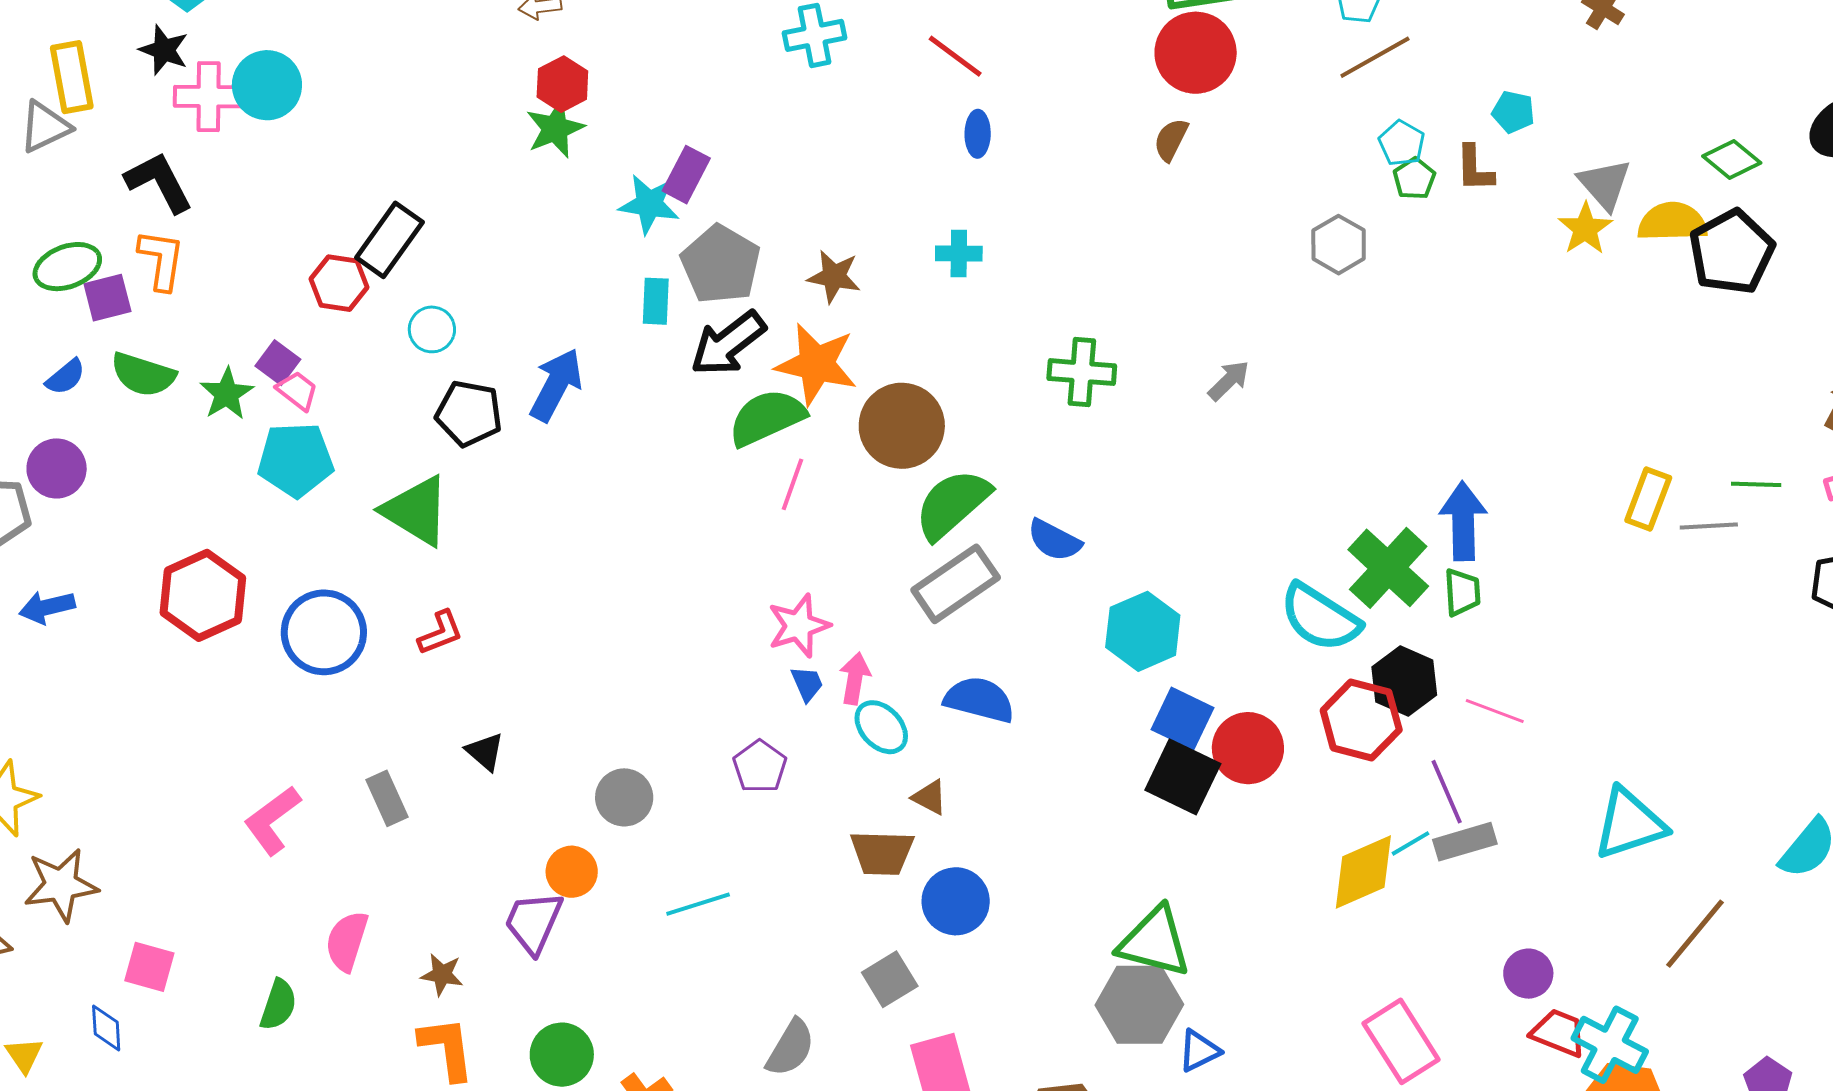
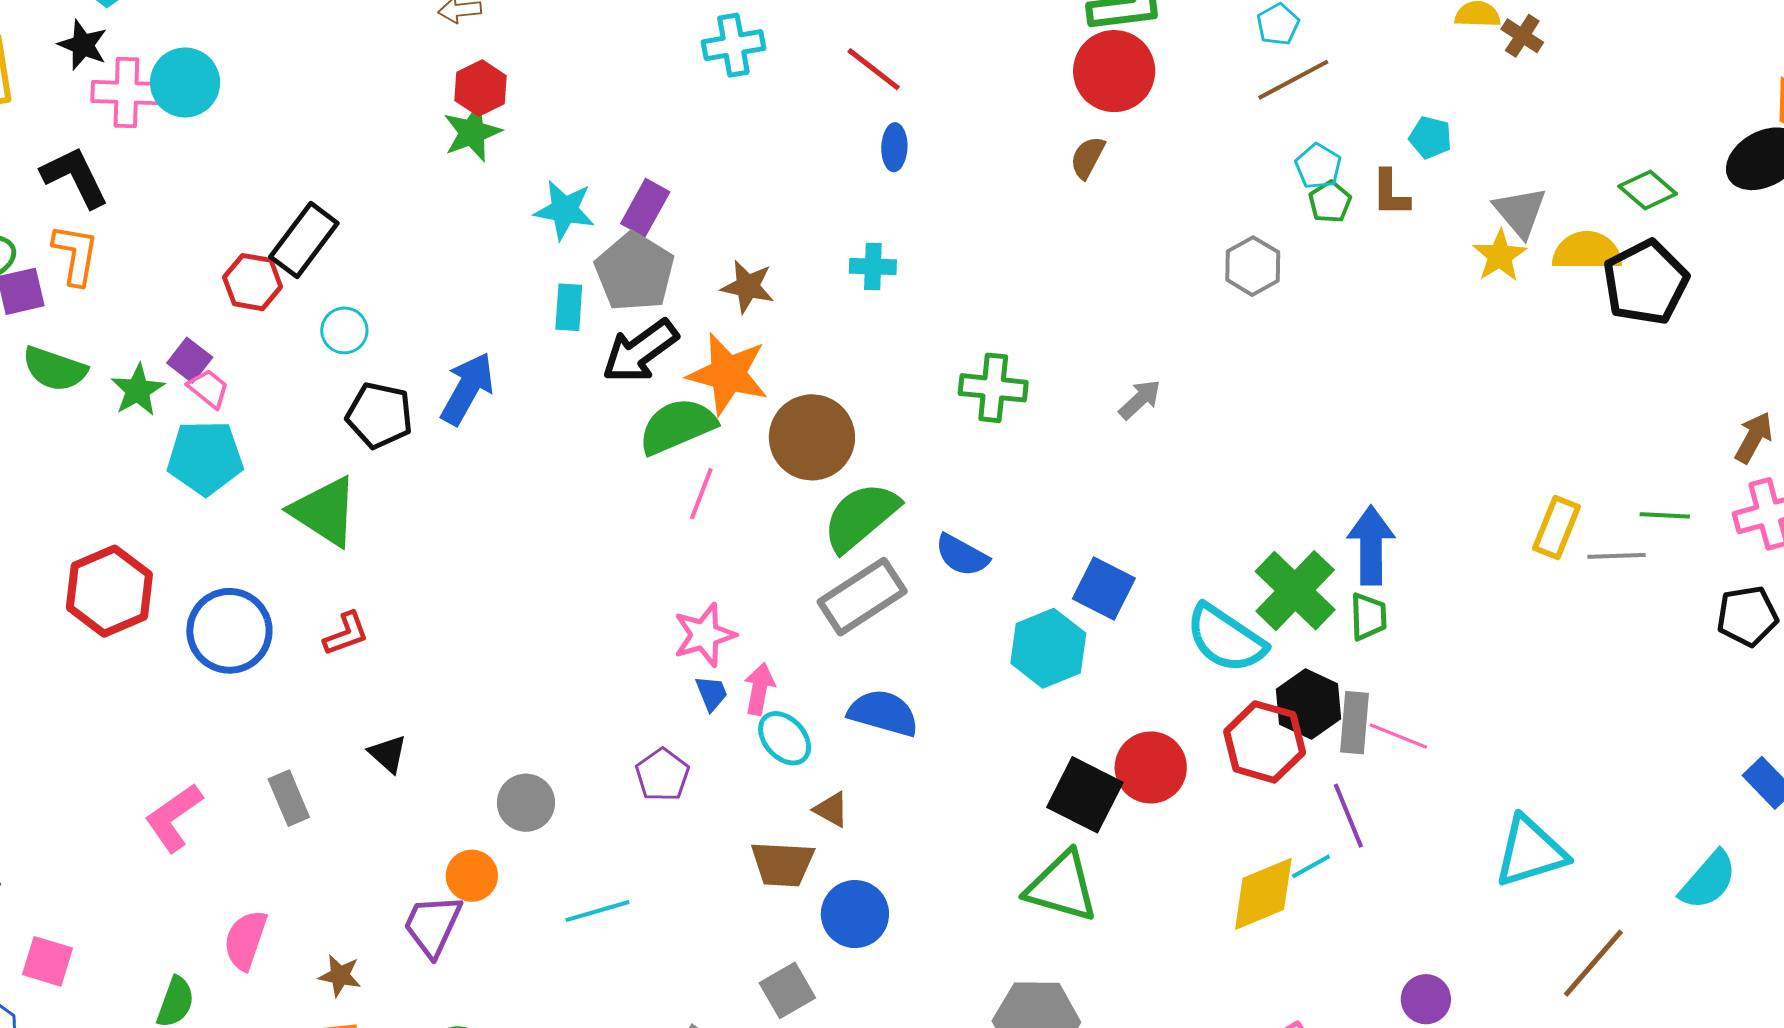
purple rectangle: (686, 175) -> (645, 208), moved
blue square: (1183, 719) -> (1104, 589), moved
gray rectangle: (1465, 842) -> (1355, 723), moved, turned -70
green triangle: (1155, 942) -> (1062, 887), moved

